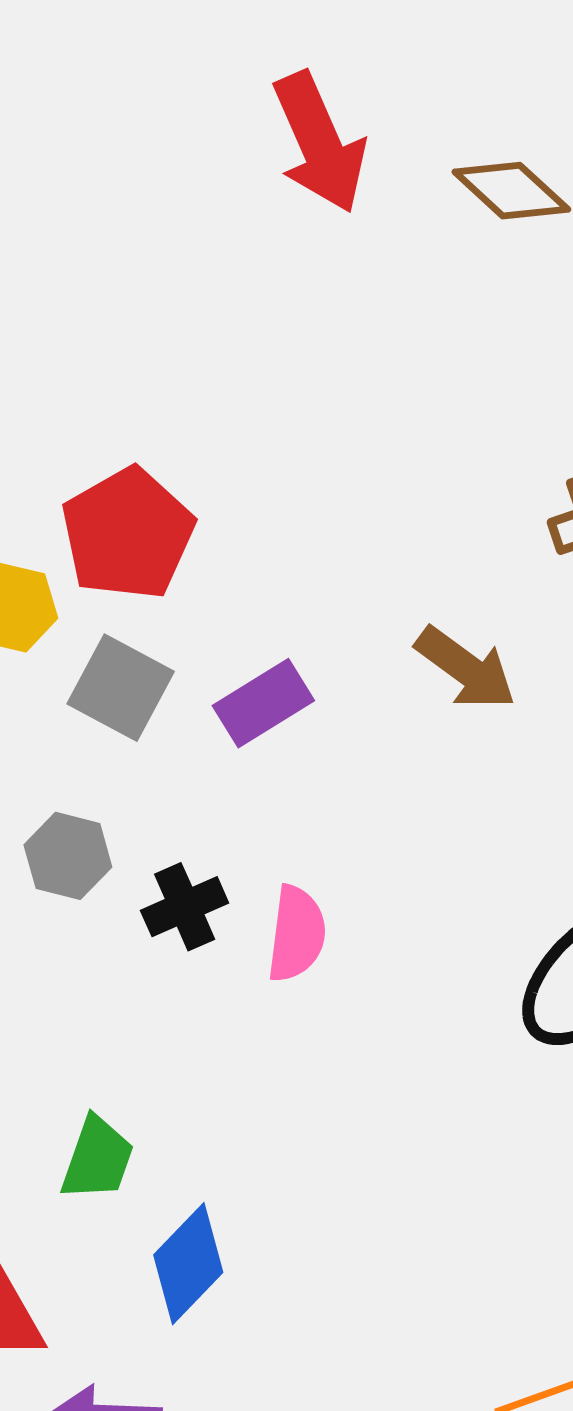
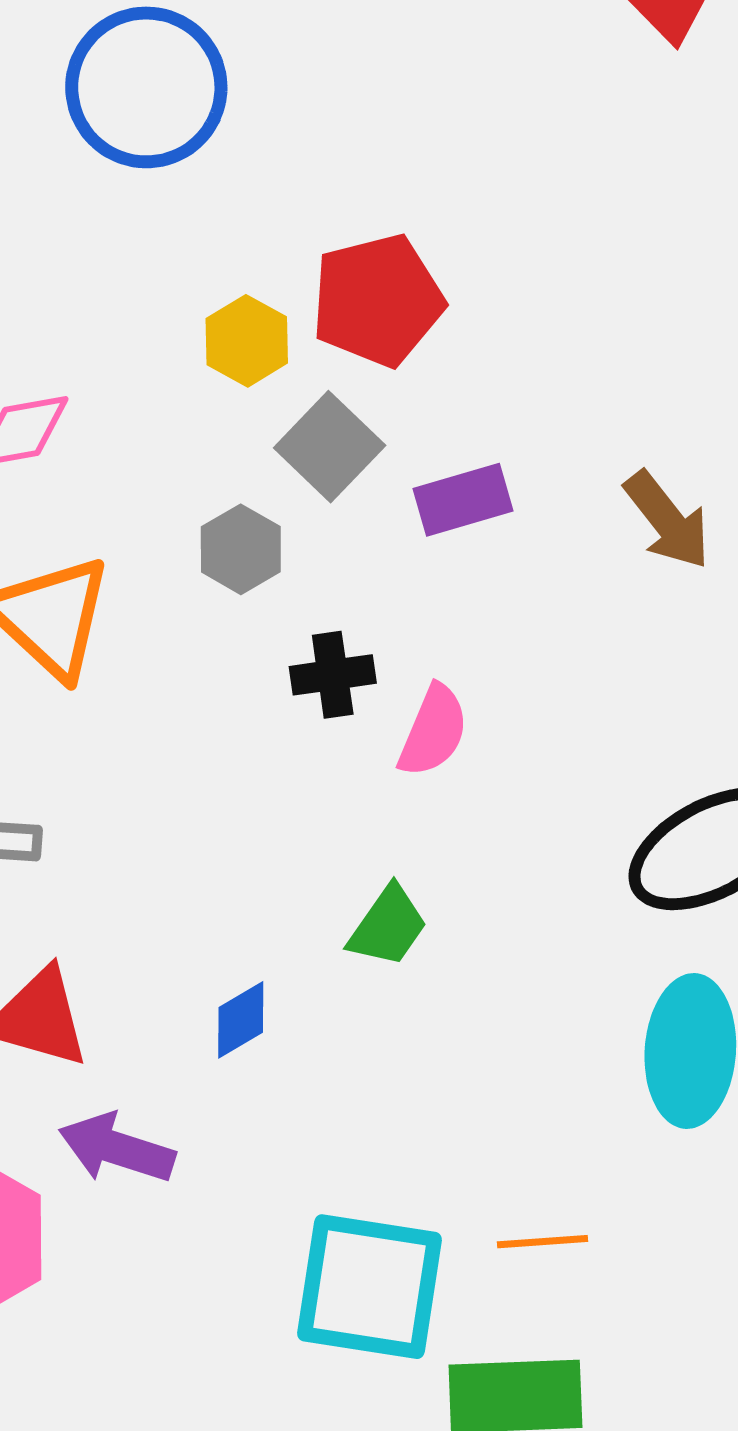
gray hexagon: (68, 856) -> (241, 549), moved
green trapezoid: (97, 1159) -> (388, 926), moved
blue diamond: (188, 1264) -> (241, 1020), size x0.7

